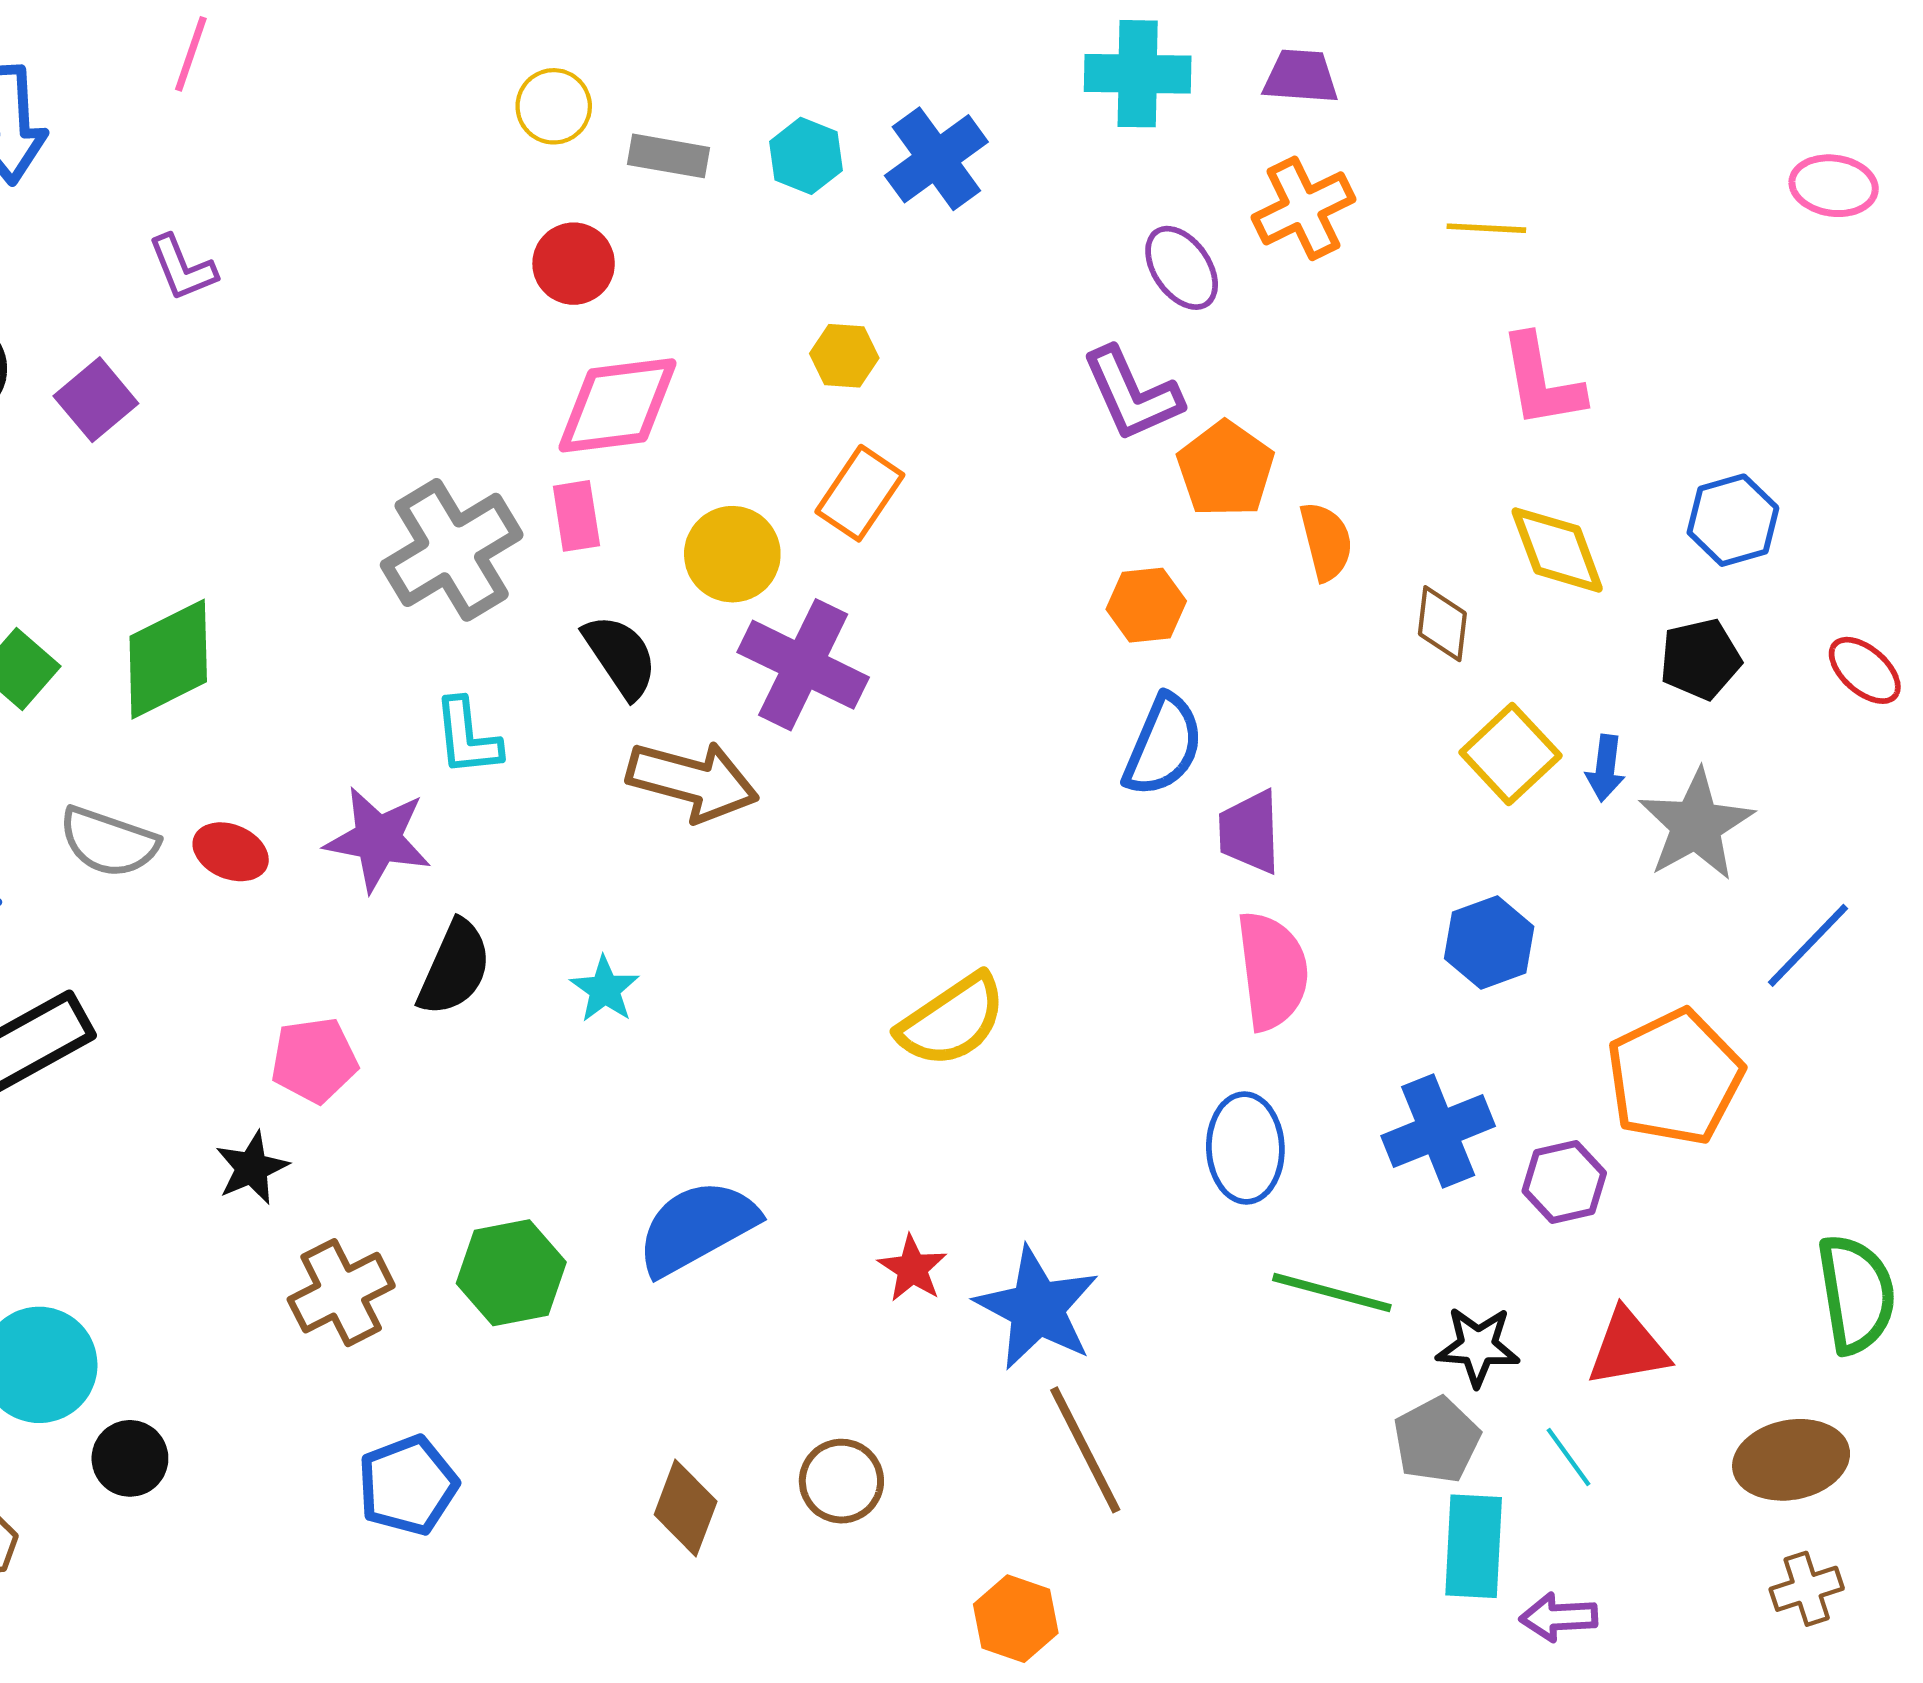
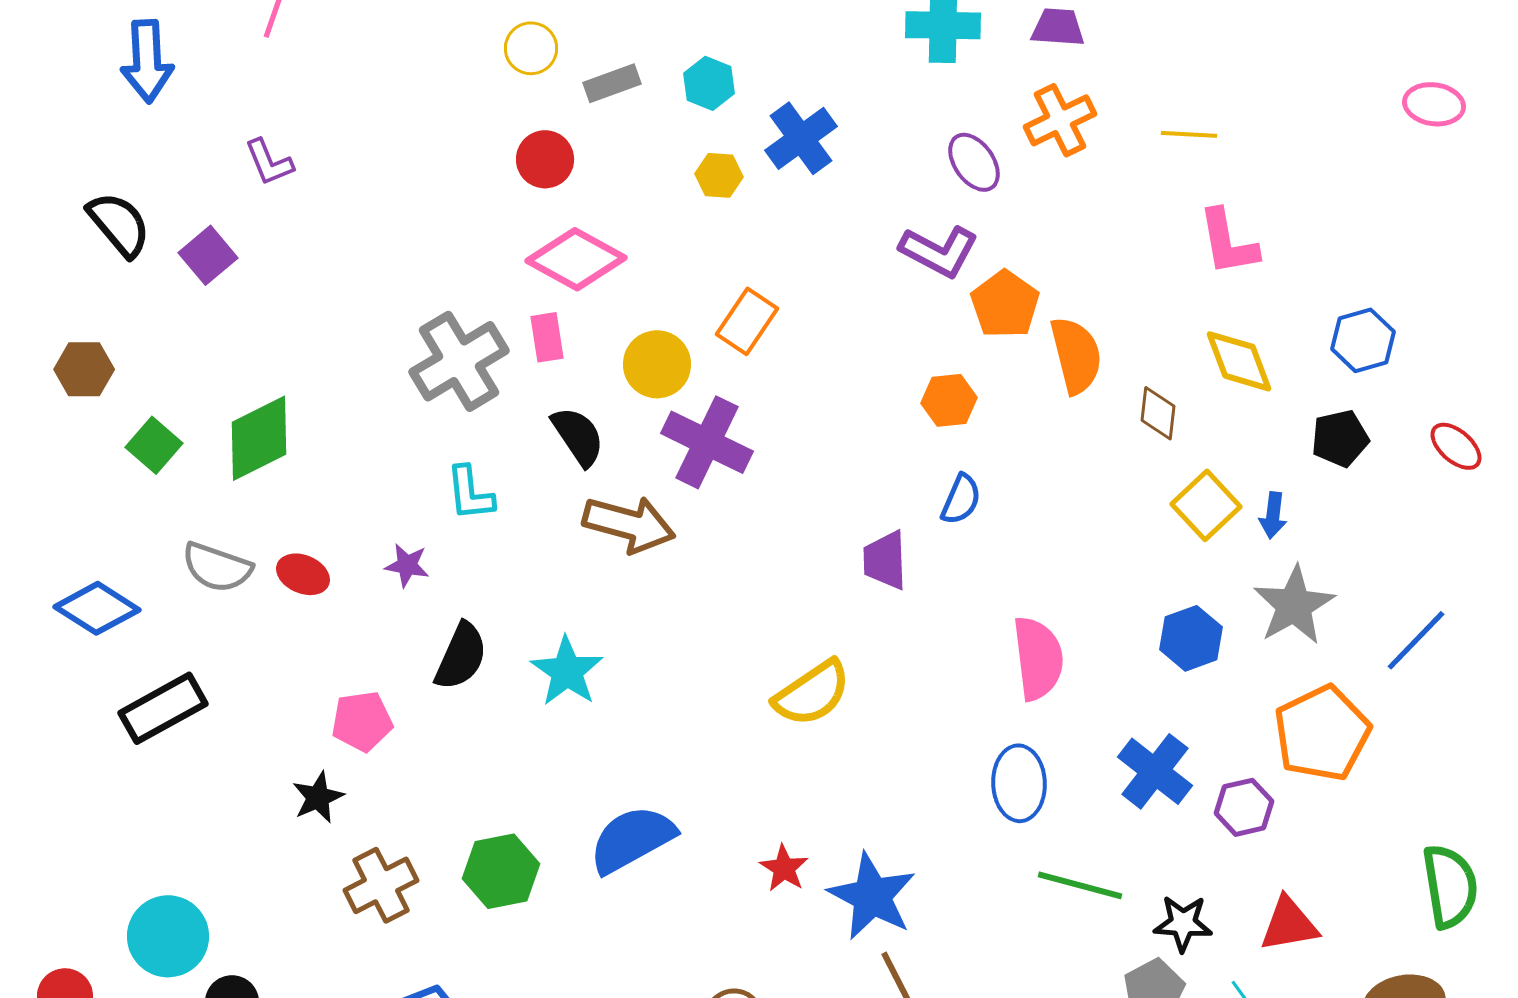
gray rectangle: (669, 156) -> (612, 83), turned -30
blue cross: (936, 159) -> (801, 138), moved
yellow hexagon: (844, 356) -> (719, 175), moved
purple L-shape: (1132, 394) -> (939, 251), turned -38
pink diamond: (618, 405) -> (576, 259), turned 36
orange semicircle: (1326, 541) -> (1076, 355), size x1.4
blue semicircle: (1163, 746) -> (961, 499), size x0.7
gray star: (1696, 825) -> (1294, 605), moved
purple trapezoid: (1250, 832) -> (885, 560), moved
purple star: (378, 839) -> (407, 565), size x0.6
cyan star: (605, 989) -> (567, 671), size x1.5
blue cross: (1438, 1131) -> (1155, 771), turned -30

